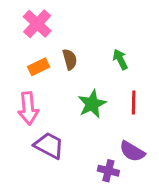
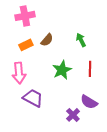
pink cross: (37, 24) -> (25, 16), turned 36
brown semicircle: (70, 59) -> (47, 40), turned 56
purple cross: (108, 171) -> (73, 115), turned 32

